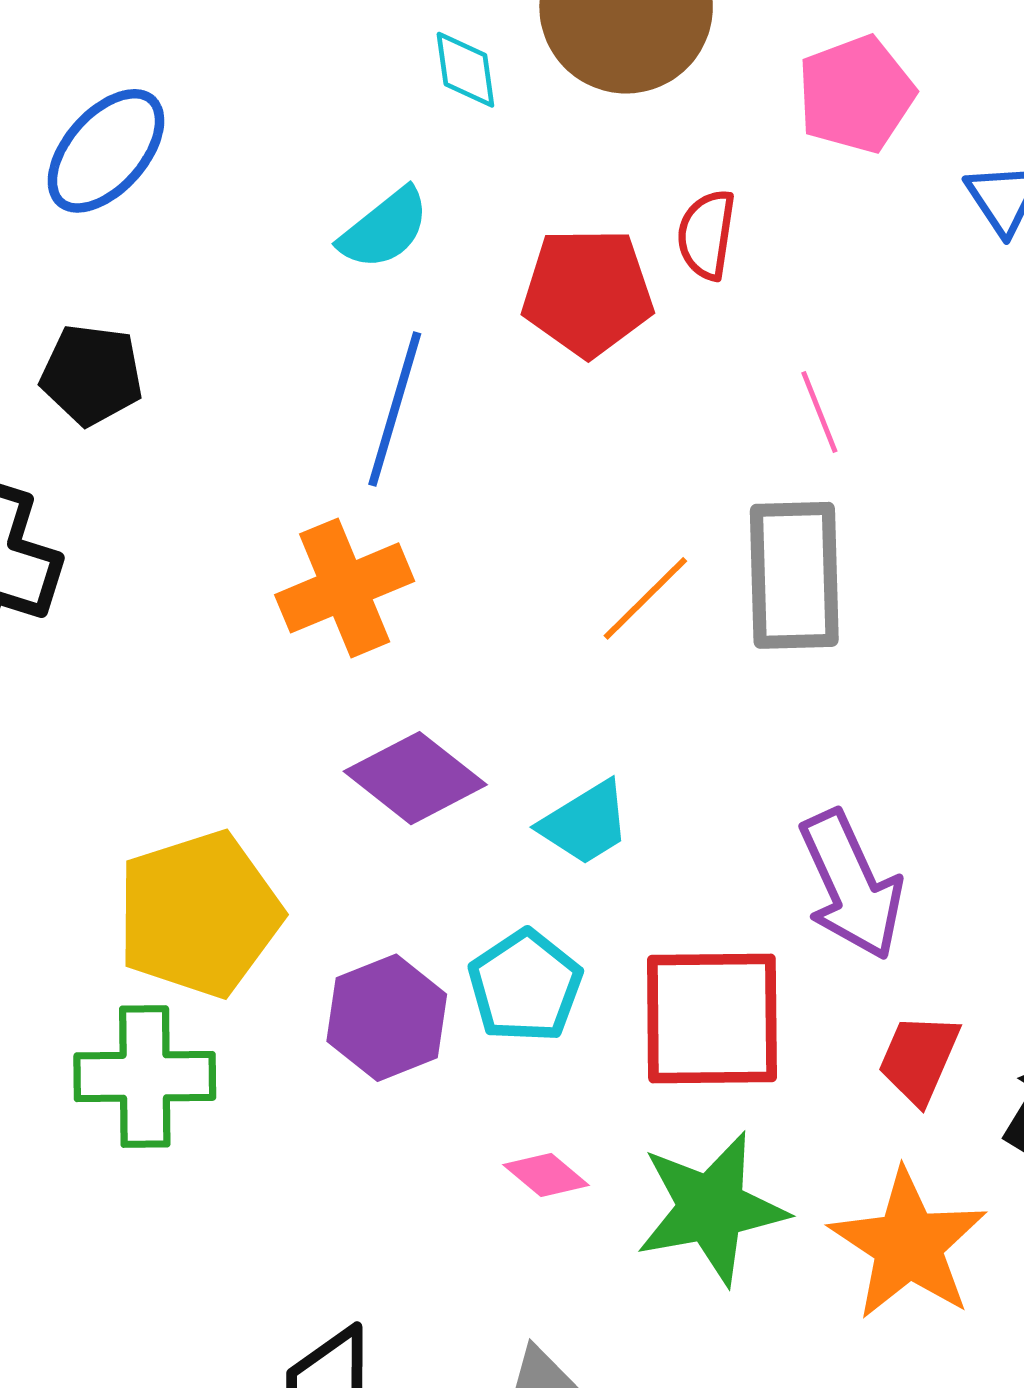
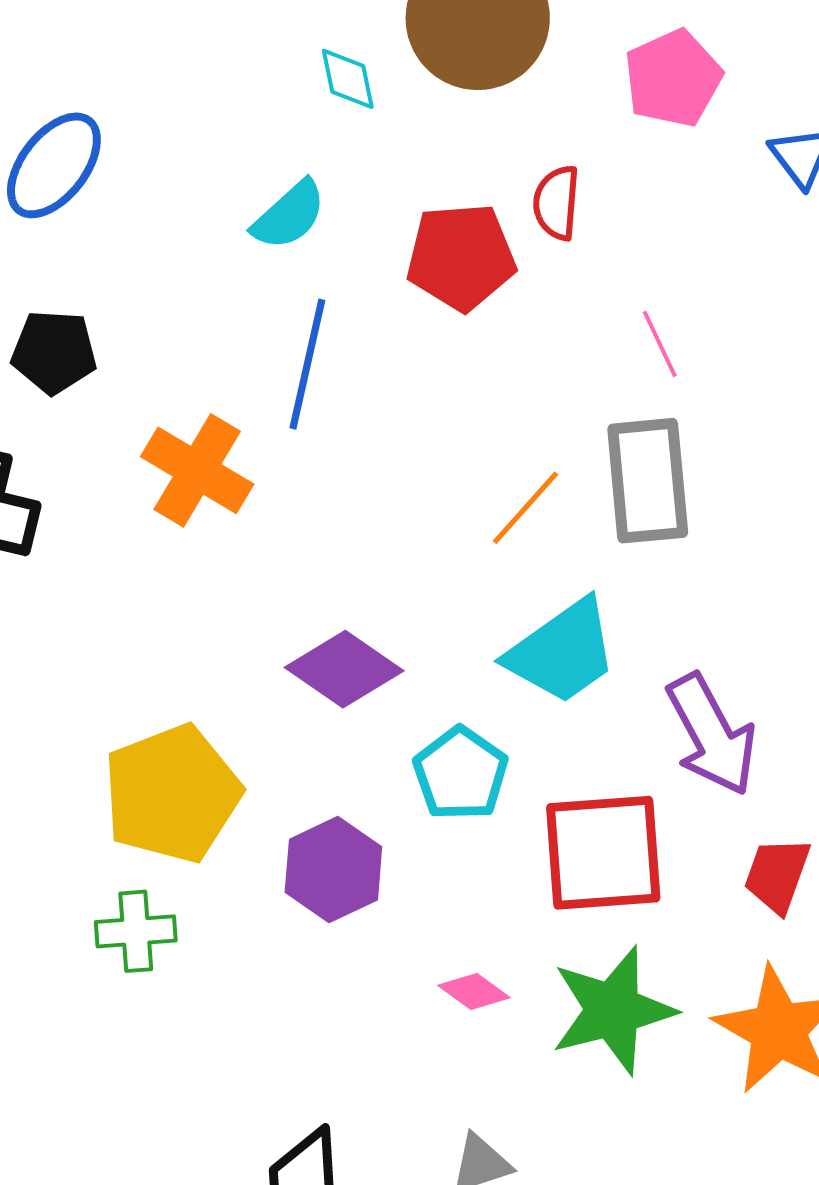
orange cross: (345, 588) -> (197, 470), moved, turned -33
cyan trapezoid: (585, 823) -> (562, 652), moved, size x1.5
cyan pentagon: (525, 986) -> (461, 774), moved
green cross: (145, 1077) -> (136, 931), size x0.7

